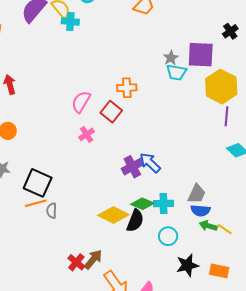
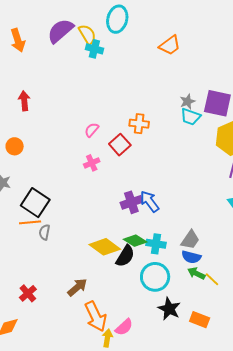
pink semicircle: (81, 102) -> (92, 130), size x0.7
cyan circle: (168, 236) -> (155, 277), size x1.5
red cross: (76, 262) -> (28, 293), moved
black star: (187, 265) -> (169, 309), turned 30

